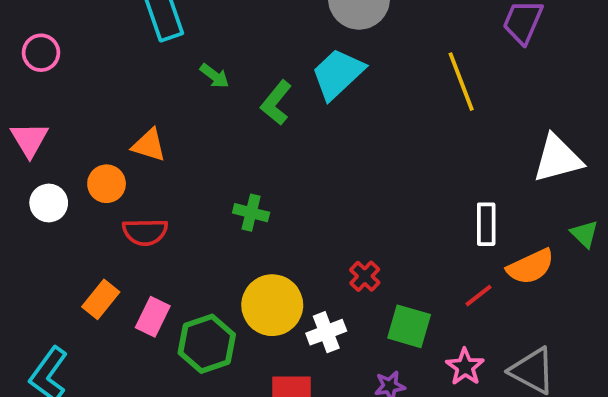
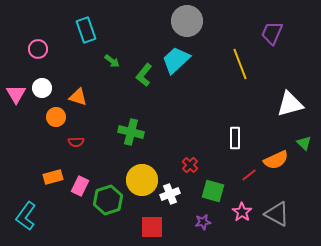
pink circle: (41, 53) -> (38, 49), moved
white circle: (49, 203) -> (42, 88), moved
green cross: (251, 213) -> (131, 132), size x1.4
white rectangle: (486, 224) -> (235, 138), moved
red semicircle: (145, 232) -> (76, 142), size x0.7
orange rectangle: (101, 299) -> (53, 177), turned 36

